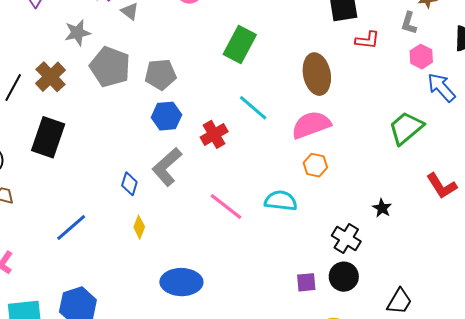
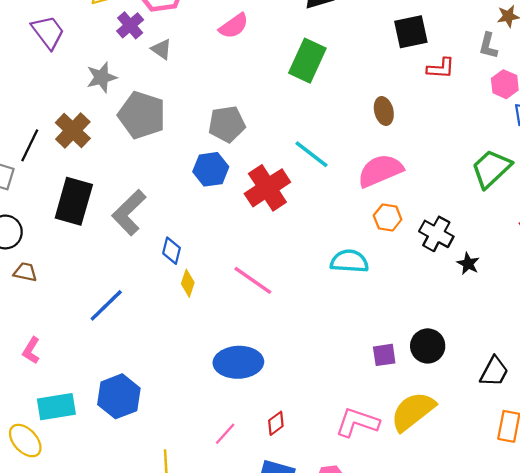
green rectangle: (240, 44) -> (307, 61), moved
gray pentagon: (160, 74) -> (227, 124), moved
brown ellipse: (317, 74) -> (384, 111), size x0.6
red cross: (214, 134) -> (267, 188), size x1.4
gray L-shape: (167, 167) -> (129, 213), moved
pink line: (226, 207) -> (253, 280), moved
yellow diamond: (139, 227) -> (188, 283), moved
black cross: (346, 238) -> (436, 234), moved

